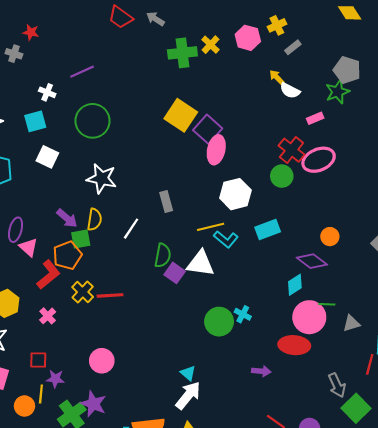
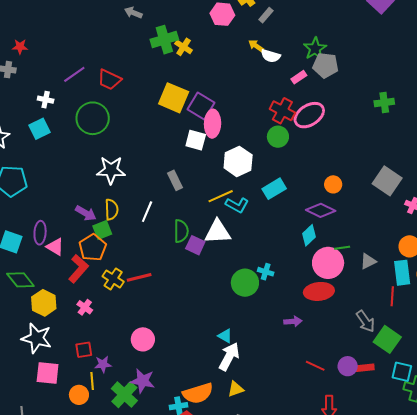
red trapezoid: (121, 17) -> (109, 80), moved
yellow cross: (210, 45) -> (184, 47), moved
gray pentagon: (347, 70) -> (326, 65), moved
white square: (47, 157) -> (196, 140), moved

